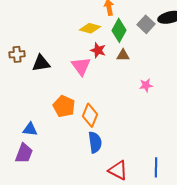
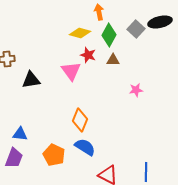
black triangle: (41, 63) -> (31, 80), moved
orange pentagon: (64, 106) -> (54, 155), moved
blue semicircle: (95, 142) -> (85, 147), turned -50

